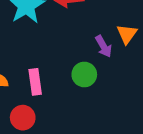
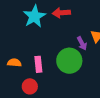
green circle: (84, 75) -> (69, 61), size x1.6

